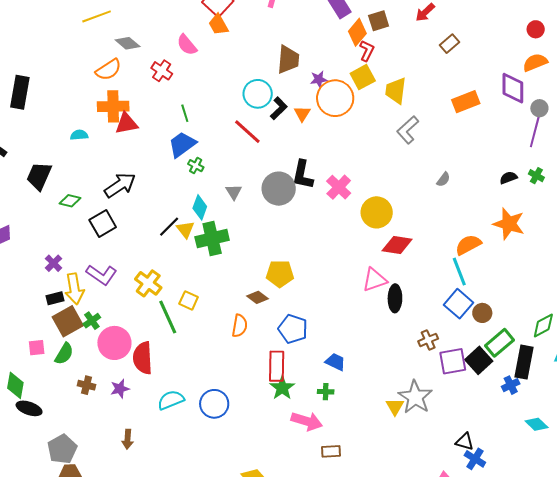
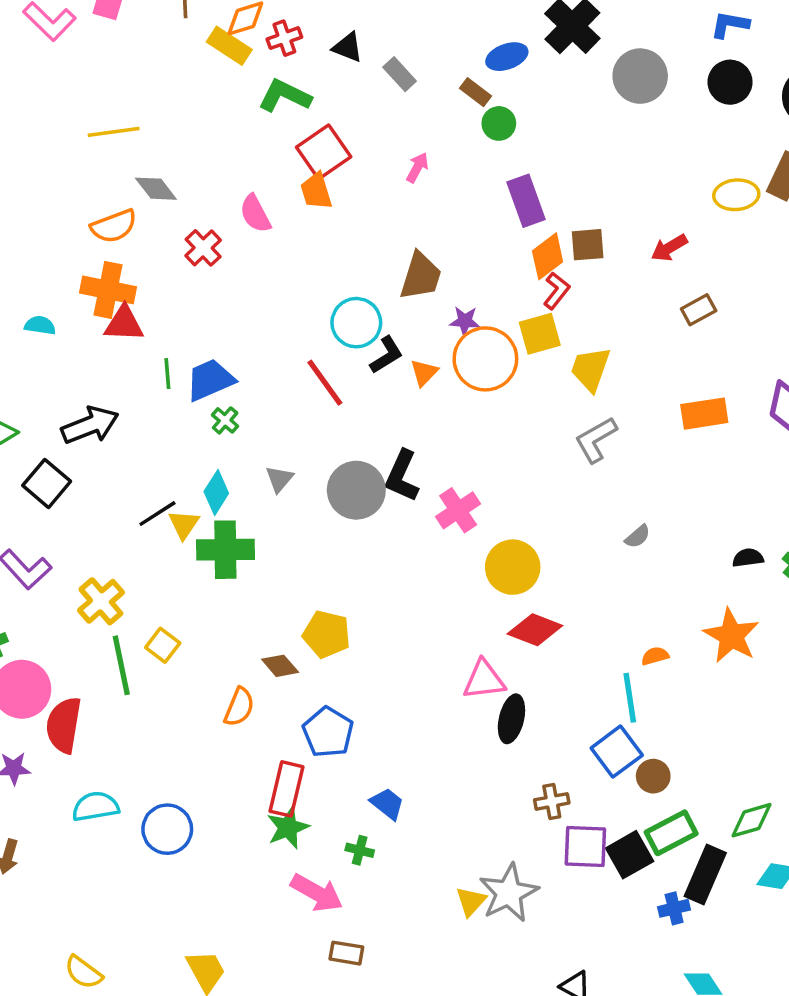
green line: (185, 113) -> (167, 374), moved
black square: (103, 224) -> (47, 483), turned -32
orange semicircle: (468, 245) -> (655, 656), size x0.6

